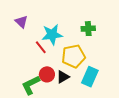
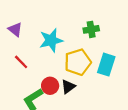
red line: (41, 47) -> (21, 62), moved
cyan rectangle: (90, 77) -> (106, 65), moved

